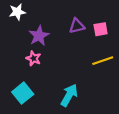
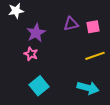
cyan square: (23, 93) -> (39, 86), moved
cyan arrow: (69, 95) -> (88, 88), moved, turned 75

